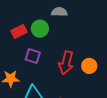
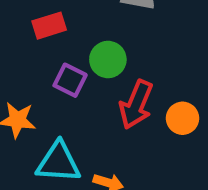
green circle: (40, 29) -> (108, 60), moved

